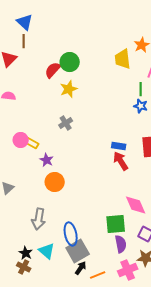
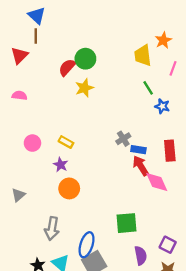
green line: (141, 89) -> (148, 88), moved, turned -32
gray cross: (66, 123) -> (123, 139), moved
yellow rectangle: (32, 143) -> (66, 142), moved
pink diamond: (136, 205) -> (157, 182), moved
green square: (116, 224) -> (127, 223), moved
blue ellipse: (71, 234) -> (87, 245), turned 30

